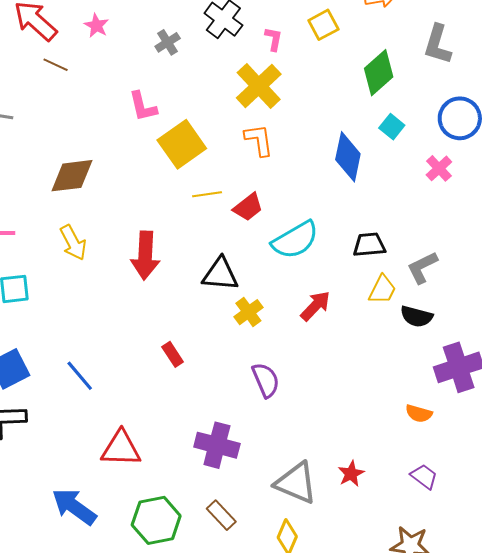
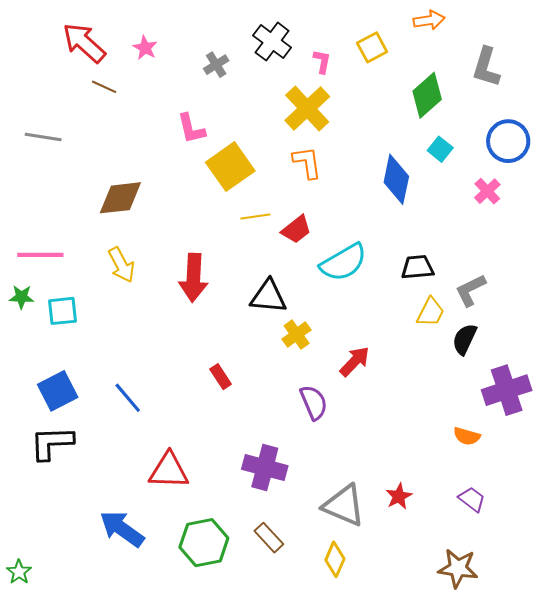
red arrow: (315, 306) -> (355, 361), moved
black semicircle: (416, 316) -> (465, 339), turned 100

